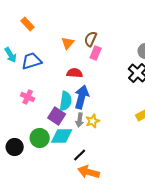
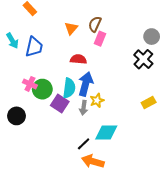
blue trapezoid: (32, 61) -> (34, 47), turned 120
yellow star: (93, 121) -> (97, 100), moved
cyan diamond: (62, 136) -> (106, 132), moved
green circle: (40, 138) -> (42, 89), moved
black circle: (15, 147) -> (17, 116), moved

